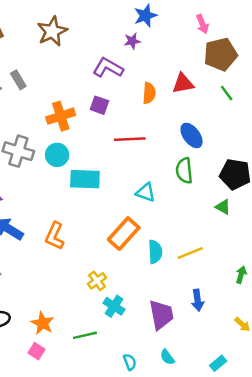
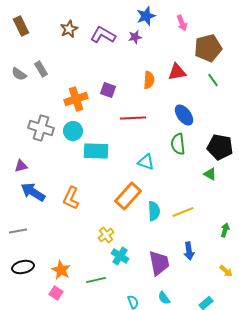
pink arrow: (202, 24) -> (182, 23), moved
brown star: (52, 31) -> (69, 29), size x0.7
purple L-shape: (108, 68) -> (103, 35), moved

